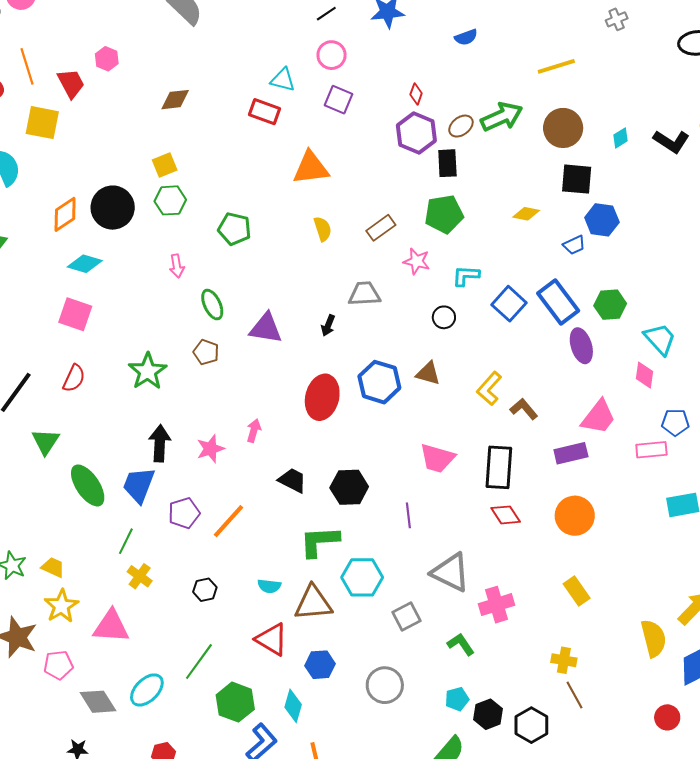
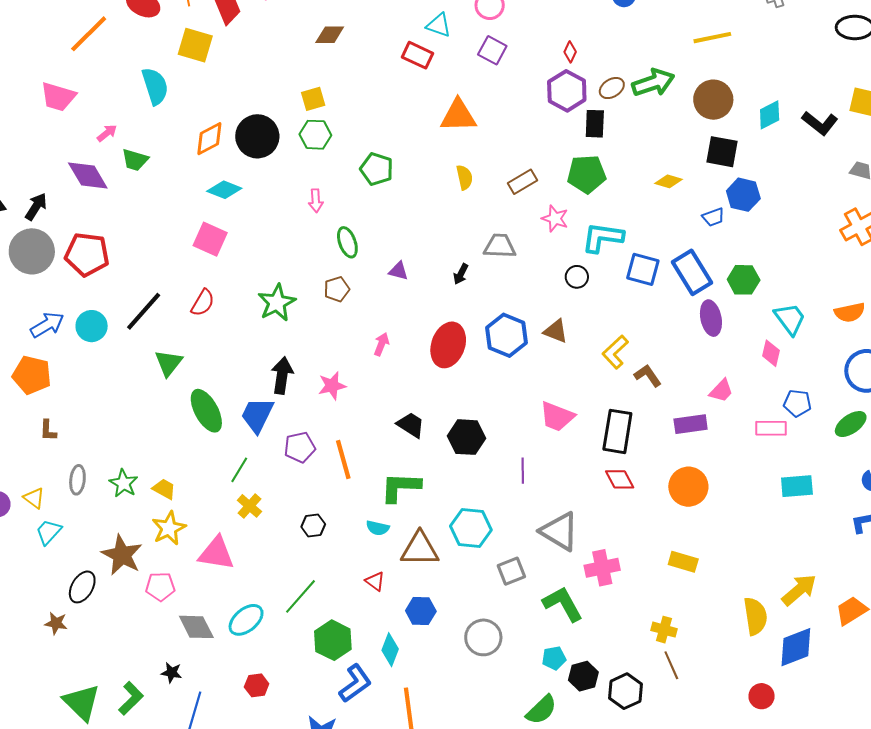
cyan diamond: (621, 138) -> (770, 115), size x1.4
cyan L-shape: (466, 276) -> (603, 237), size x1.5
blue square: (509, 304) -> (643, 269), turned -32
purple triangle: (266, 328) -> (398, 271), size x0.6
brown pentagon: (206, 352) -> (337, 289), turned 30
pink trapezoid: (599, 417) -> (721, 391), size x0.7
pink arrow: (254, 431) -> (381, 344), moved
orange line: (229, 521) -> (343, 459), turned -63
green L-shape: (319, 541) -> (401, 487), moved
yellow rectangle: (577, 591) -> (683, 562), turned -44
red triangle: (272, 639) -> (375, 581), size x0.6
green L-shape: (461, 644) -> (563, 604), size x1.5

